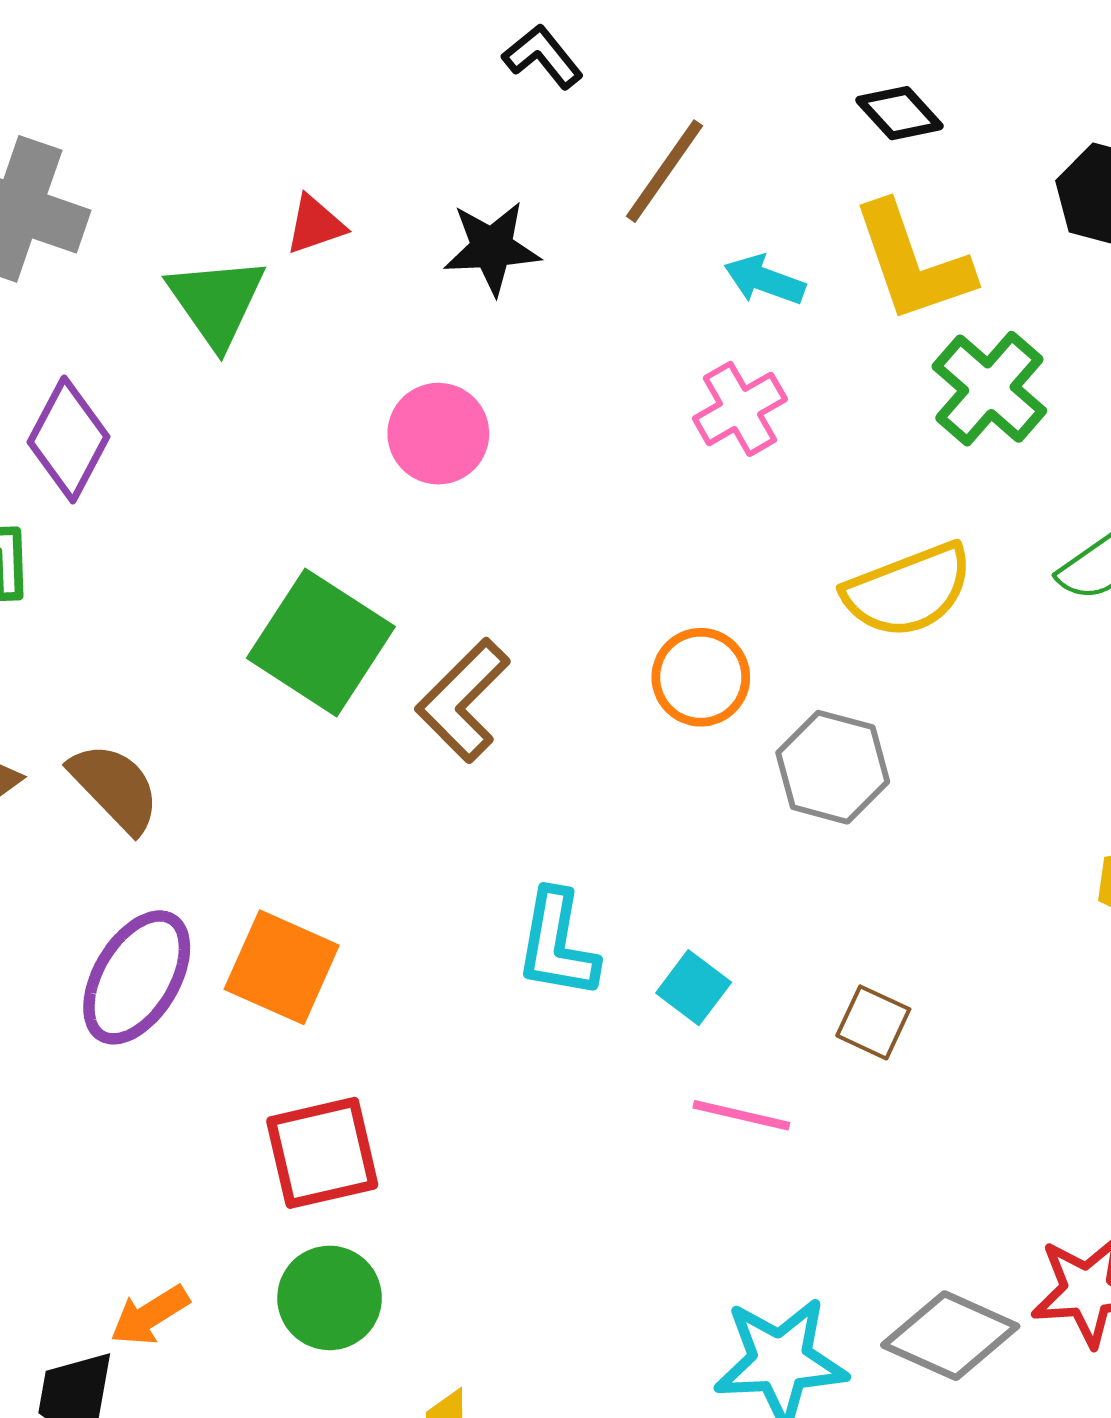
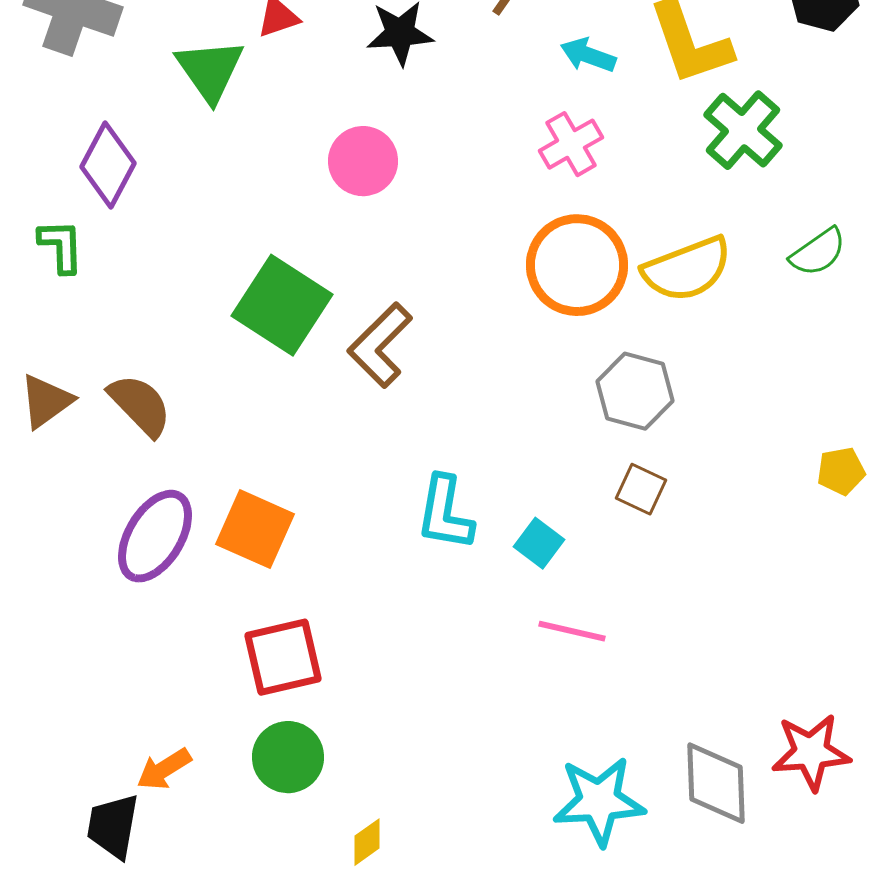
orange circle: (701, 677) -> (577, 265), moved, size x1.5
brown square: (873, 1022) -> (641, 489), moved
gray diamond: (950, 1336) -> (716, 783), turned 64

